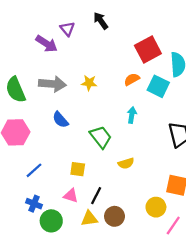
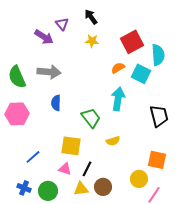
yellow star: (89, 83) -> (92, 41), moved
cyan arrow: (132, 115) -> (118, 99), size x1.6
blue semicircle: (60, 120) -> (56, 103), turned 42
yellow square: (78, 169) -> (71, 146), size x1.5
blue line: (34, 170) -> (33, 157), moved
blue cross: (34, 204) -> (24, 188), moved

